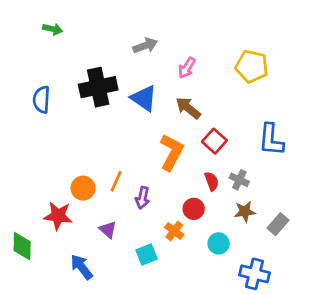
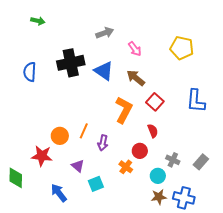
pink arrow: (187, 68) -> (135, 49), turned -70
gray cross: (239, 180) -> (173, 160), moved
brown star: (245, 212) -> (159, 197), moved
cyan square: (147, 254) -> (96, 184), moved

